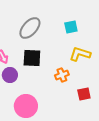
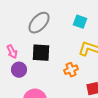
cyan square: (71, 27) -> (80, 22), turned 32

